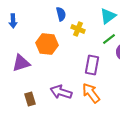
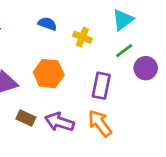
blue semicircle: (61, 14) -> (47, 24), moved, turned -56
orange hexagon: (47, 44) -> (49, 74), moved
brown rectangle: (30, 99) -> (26, 118), moved, turned -48

